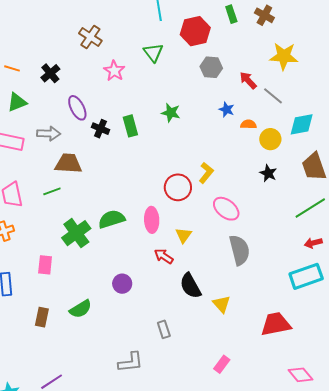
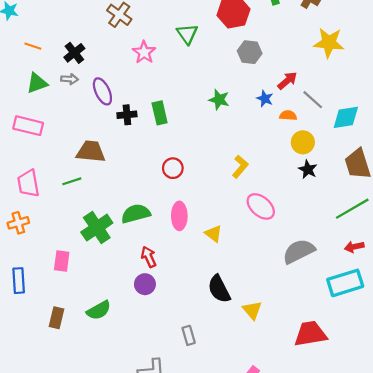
red arrow: (248, 80) -> (287, 81), moved, turned 90
gray line: (273, 96) -> (313, 100), moved
green star: (171, 113) -> (219, 100), moved
black cross: (101, 129) -> (127, 115), turned -30
gray arrow: (49, 133) -> (70, 79), moved, size x0.7
yellow circle: (270, 139) -> (303, 142), moved
red circle: (178, 187) -> (173, 168), moved, size x0.7
yellow triangle: (184, 235) -> (213, 234), turned -30
gray semicircle: (240, 250) -> (299, 251), moved, turned -104
red arrow: (164, 256) -> (149, 257), moved, turned 30

